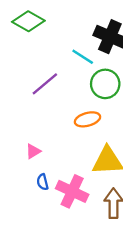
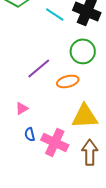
cyan line: (83, 57) -> (55, 14), moved
purple line: (45, 84) -> (39, 68), moved

